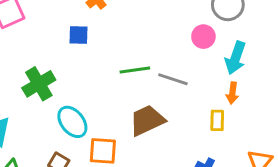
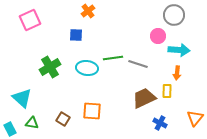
cyan arrow: (235, 58) -> (179, 50), turned -105
brown trapezoid: (147, 120) -> (144, 98), moved
cyan ellipse: (72, 122) -> (87, 68), moved, turned -45

